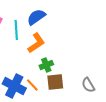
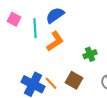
green cross: (46, 65) -> (90, 54), moved
brown square: (55, 82) -> (74, 80), turned 36

